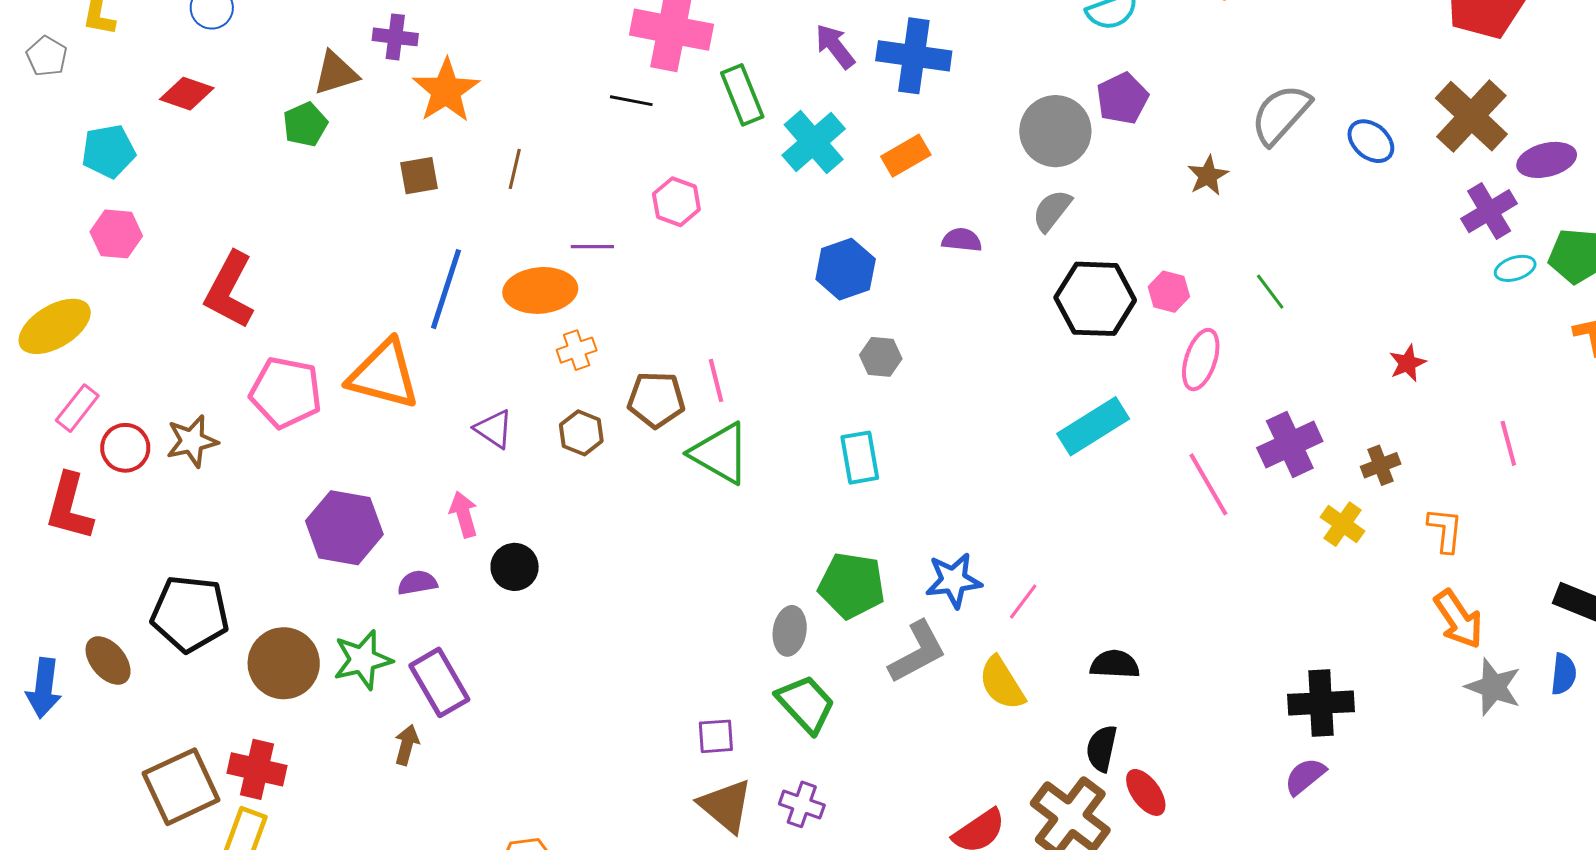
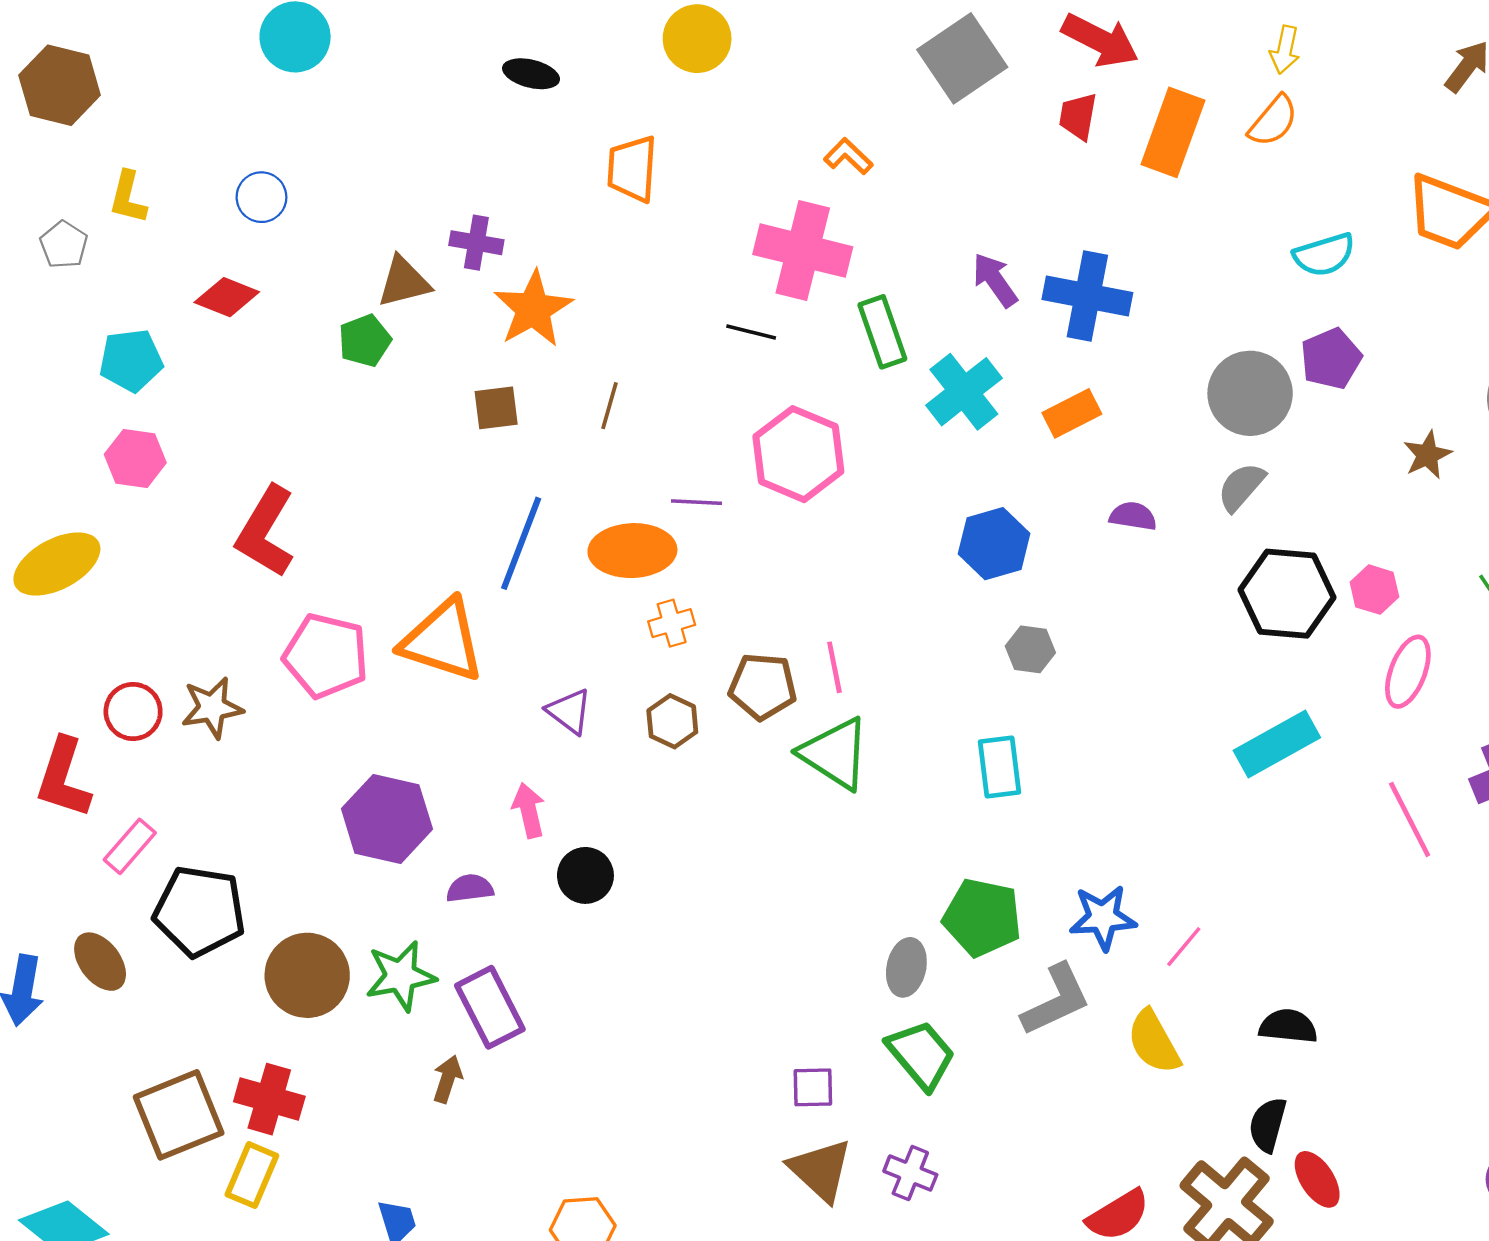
pink hexagon: (676, 202) -> (798, 454), size x1.6
pink rectangle: (77, 408) -> (130, 846), moved

